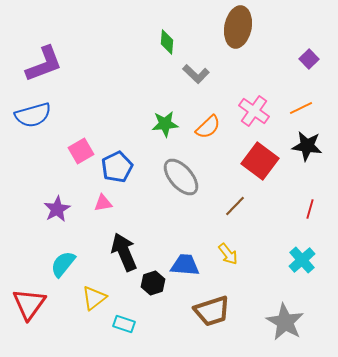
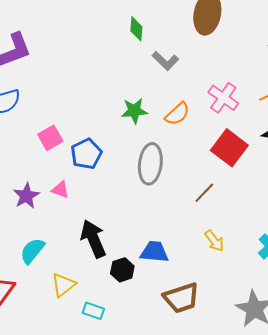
gray ellipse: (181, 177) -> (150, 164), turned 48
pink triangle: (103, 203) -> (60, 190), moved, turned 30
yellow arrow: (228, 254) -> (214, 241), moved

